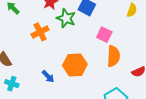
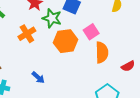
pink square: (104, 35) -> (91, 32), turned 35
orange hexagon: (75, 65) -> (66, 41), moved

